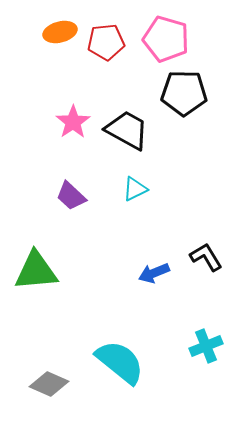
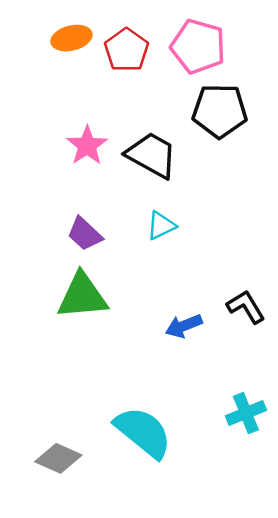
red pentagon: (106, 42) -> (126, 50), turned -30
green triangle: (36, 271) -> (82, 296), moved

